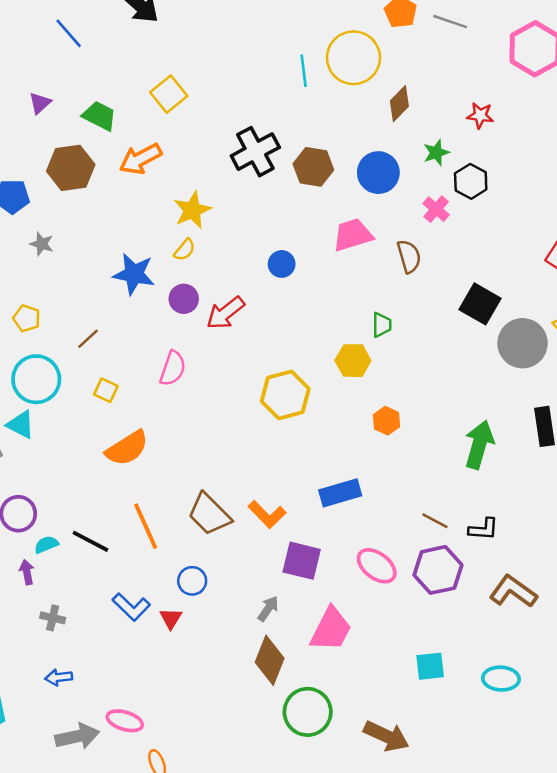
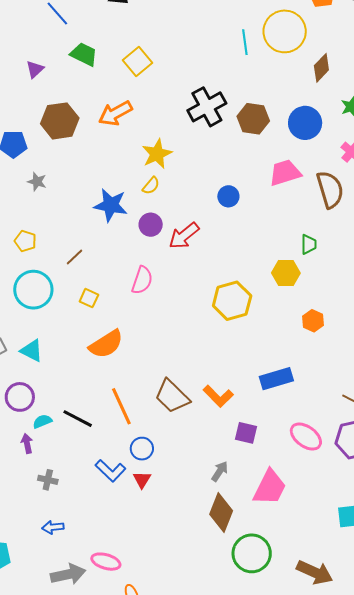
green trapezoid: (99, 116) -> (84, 54), moved
brown semicircle: (409, 256) -> (330, 190), size x1.4
cyan triangle: (21, 425) -> (32, 351), moved
purple square: (302, 561) -> (246, 433), size x0.7
blue circle: (192, 581) -> (142, 449), moved

